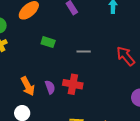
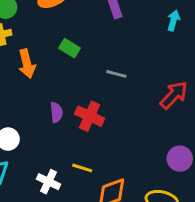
red arrow: (126, 56) -> (174, 95), turned 70
orange arrow: (28, 86) -> (27, 64), moved

